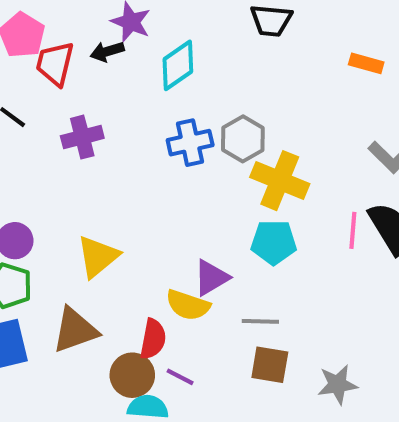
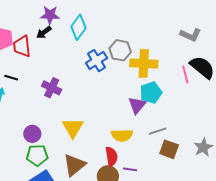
purple cross: (82, 137) -> (52, 88), moved, turned -30
purple triangle: (211, 278) -> (137, 105), moved
brown square: (270, 365) -> (169, 149), turned 30

